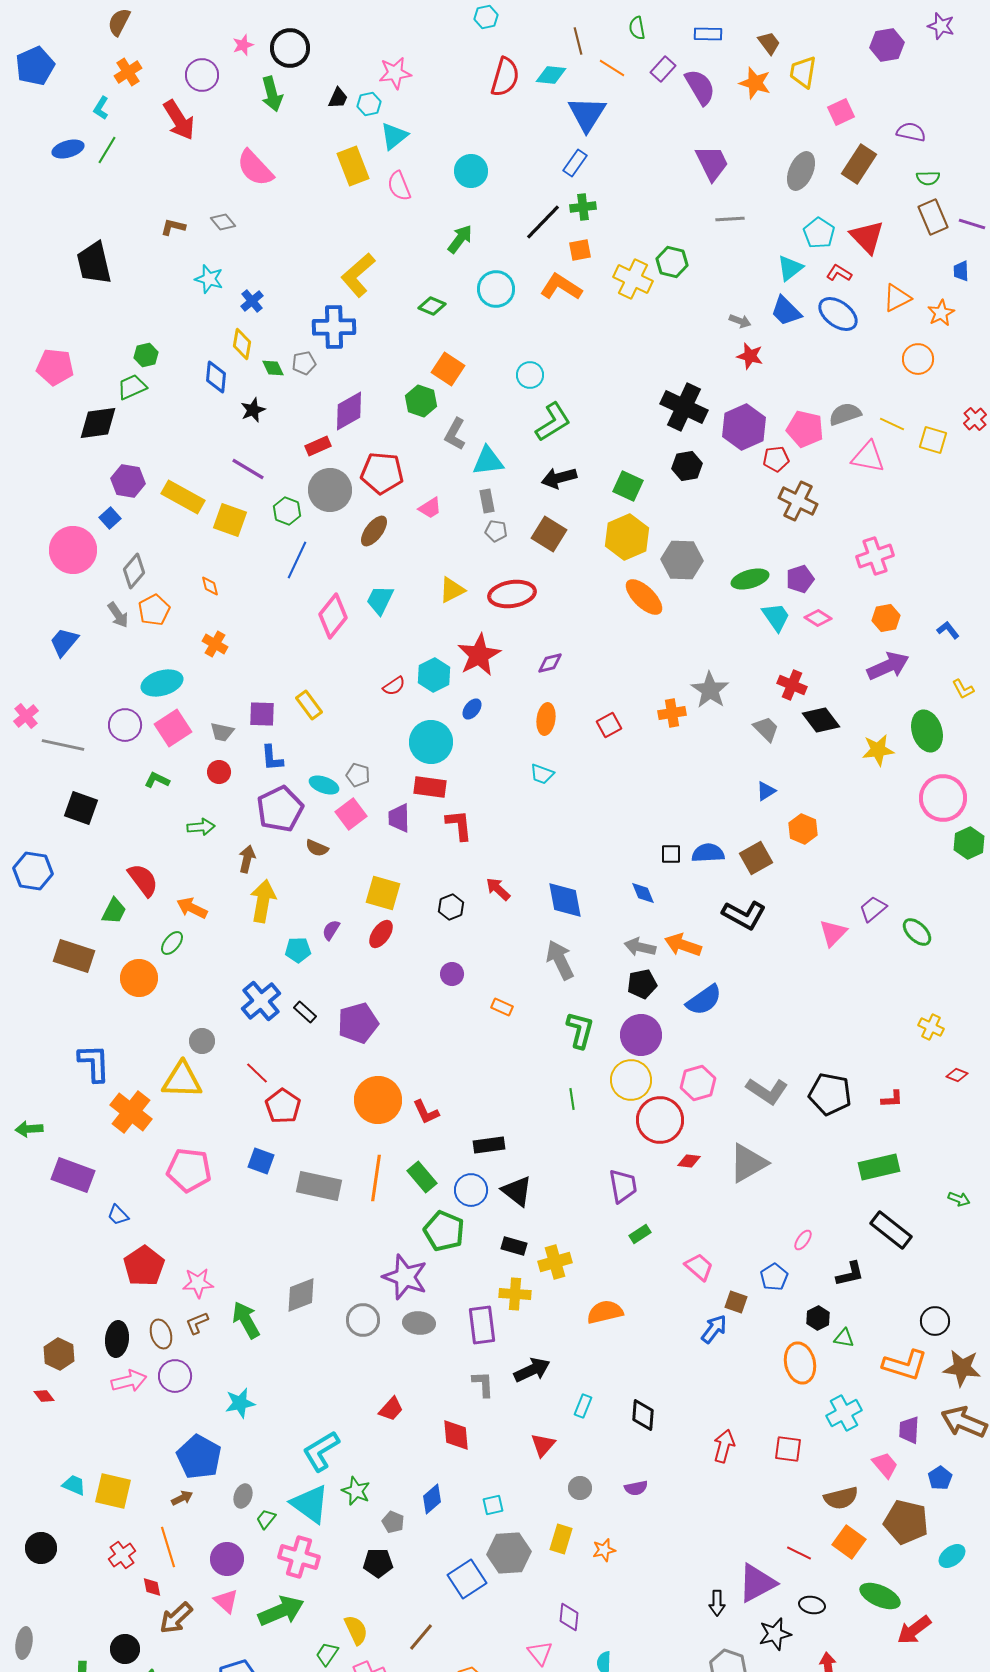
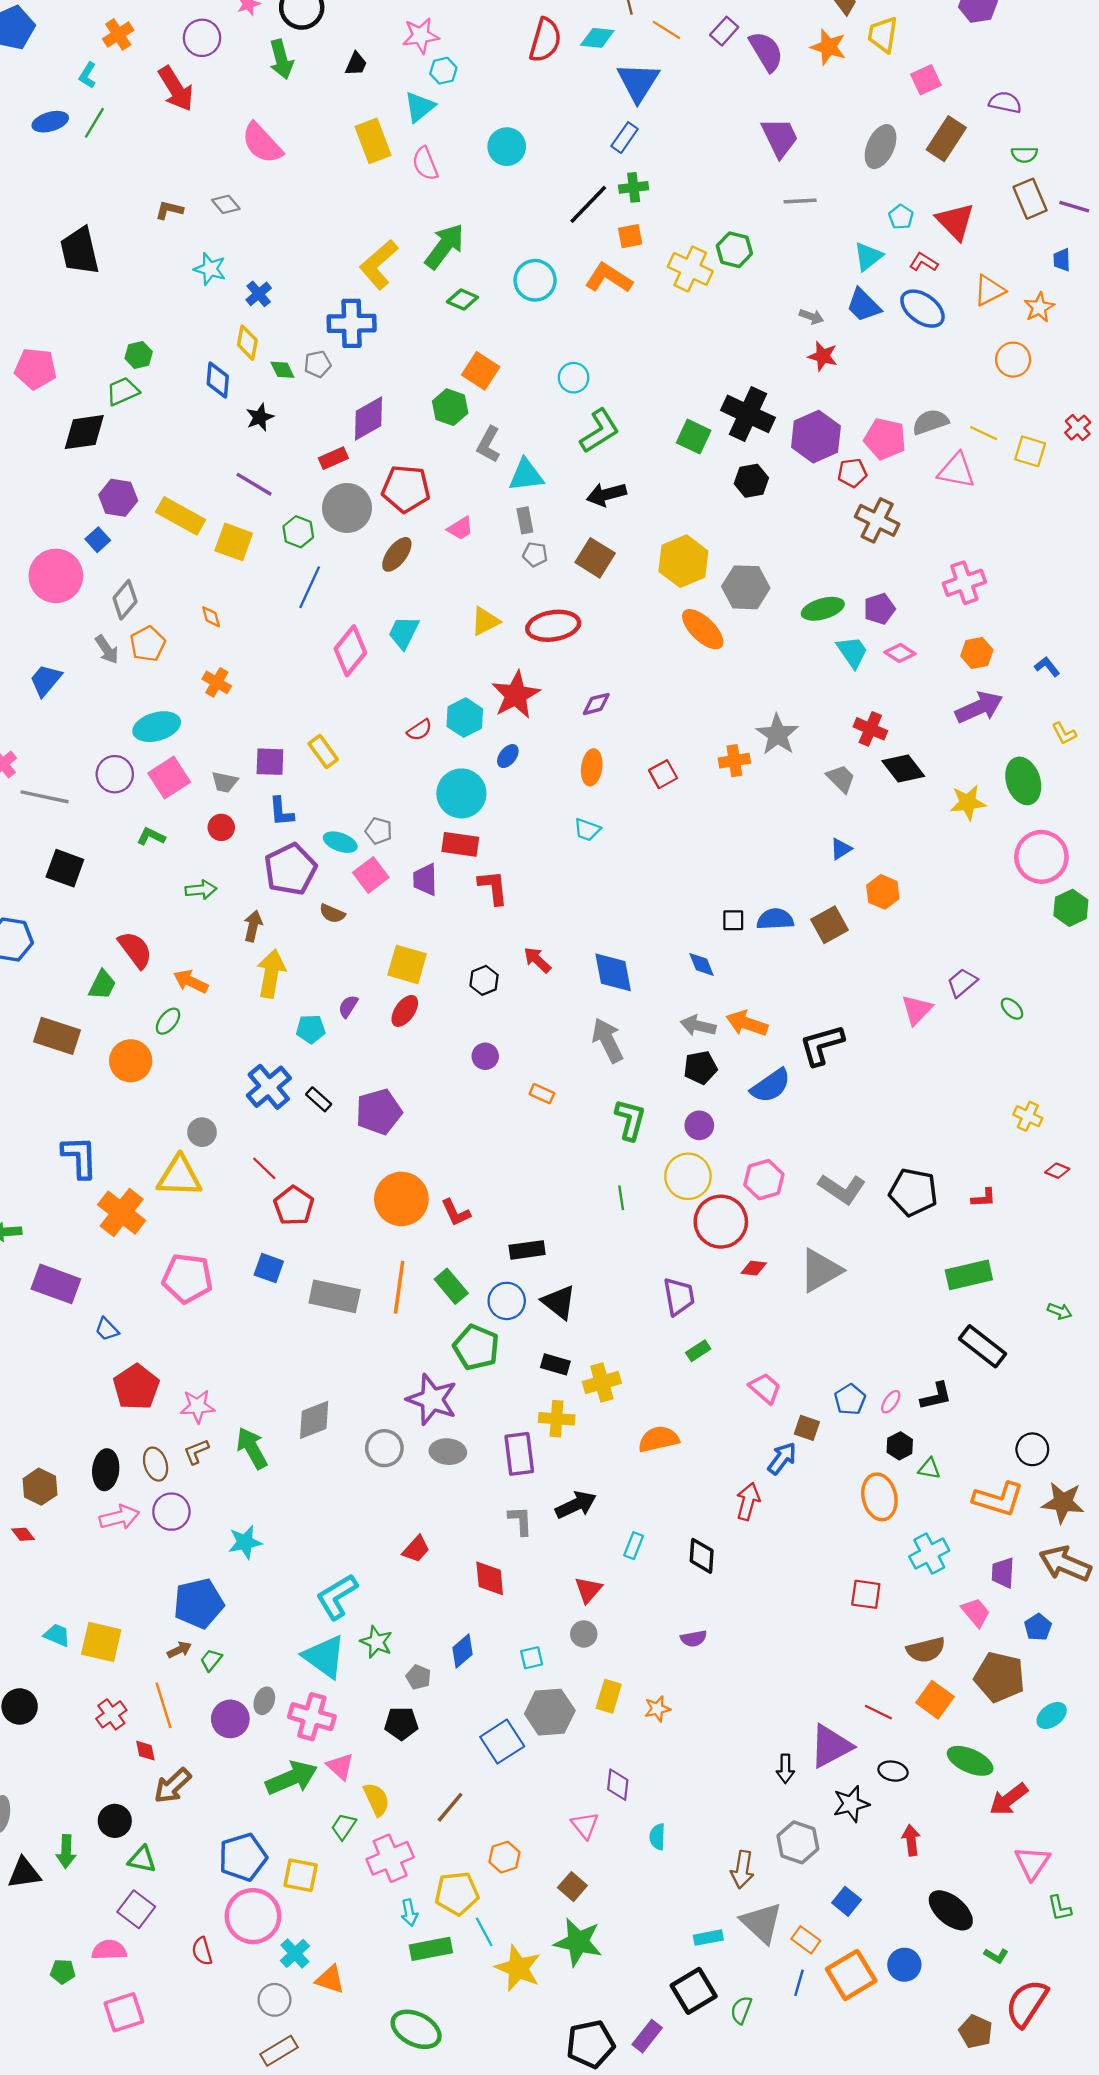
cyan hexagon: (369, 104) -> (443, 71), moved
cyan pentagon: (819, 233) -> (901, 217), size x0.7
green arrow: (460, 239) -> (444, 246), moved, size x1.4
green square: (628, 486) -> (694, 437), moved
black L-shape: (744, 915) -> (822, 1045), moved, turned 135
green ellipse: (917, 932) -> (1012, 1009), size x0.7
purple circle: (641, 1035) -> (699, 1125), size x0.6
pink ellipse: (803, 1240) -> (891, 1402), moved
red arrow: (724, 1446) -> (748, 1501), moved
blue pentagon: (199, 1457) -> (199, 1603), turned 30
gray circle: (580, 1488) -> (584, 1634), moved
gray ellipse: (243, 1496) -> (264, 1701), moved
green trapezoid: (266, 1519) -> (211, 1660), moved
pink triangle: (226, 1601) -> (340, 1767), moved

